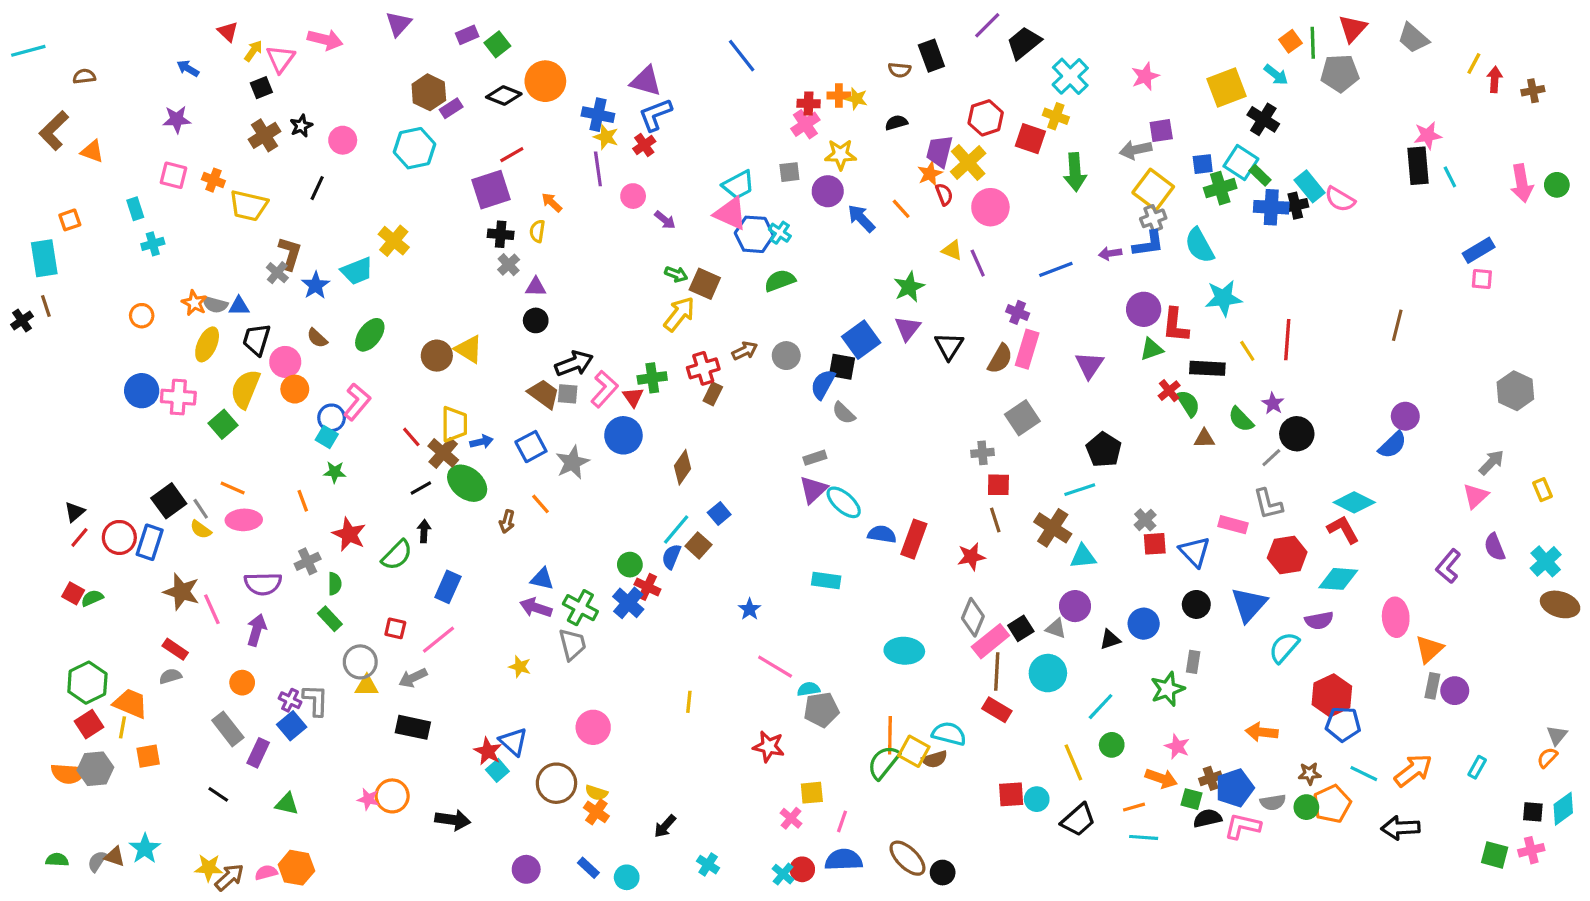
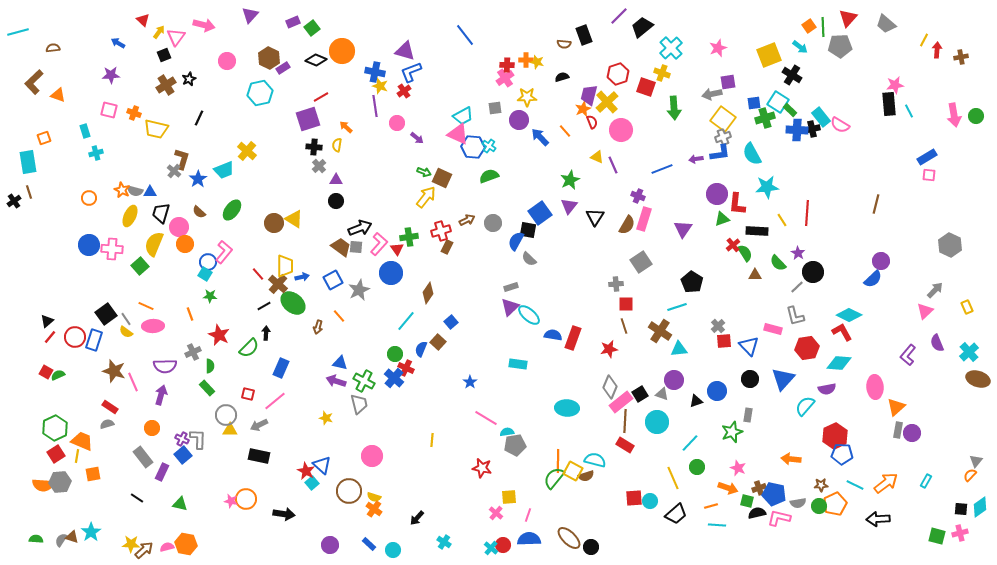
pink circle: (343, 140) -> (227, 61), moved
cyan line: (676, 529) -> (406, 321), moved
blue pentagon: (1235, 788) -> (774, 494), turned 30

